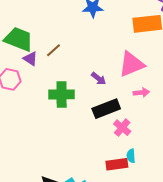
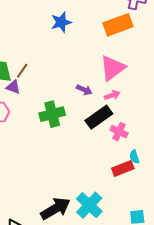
brown line: (54, 50) -> (22, 71), moved
pink arrow: (141, 93) -> (112, 95), moved

